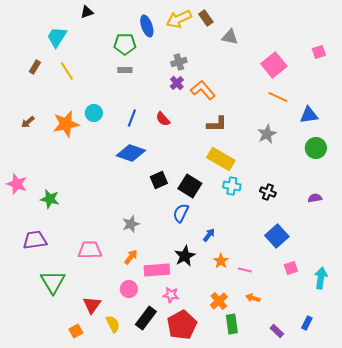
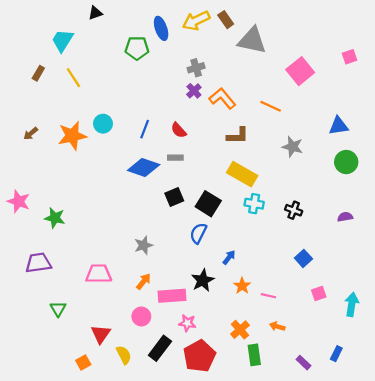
gray triangle: (230, 37) -> (252, 40), size x1.6
gray rectangle: (125, 70) -> (175, 158), moved
orange line: (278, 97) -> (271, 106), moved
gray star: (267, 134) -> (293, 147), turned -30
blue square: (277, 236) -> (303, 258), size x0.7
green triangle: (53, 282) -> (58, 309), size x0.6

